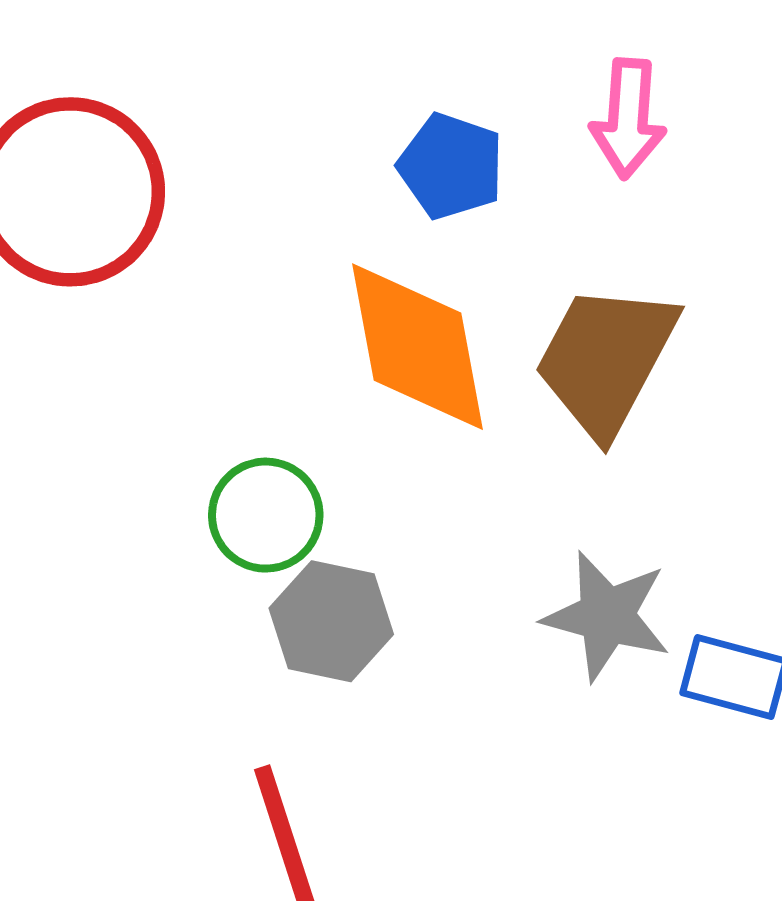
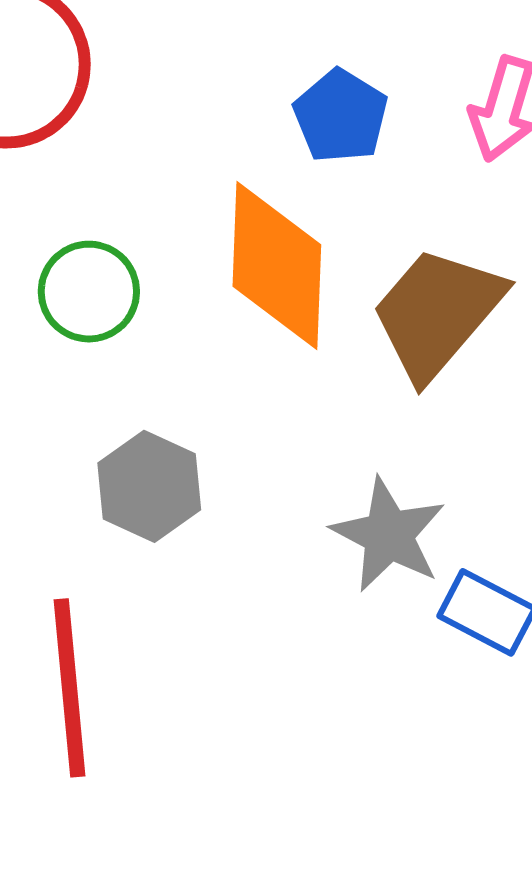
green circle: (266, 515) -> (89, 292), moved

